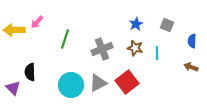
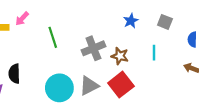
green line: (65, 39) -> (53, 37), turned -36
brown star: (135, 48) -> (120, 56), moved

